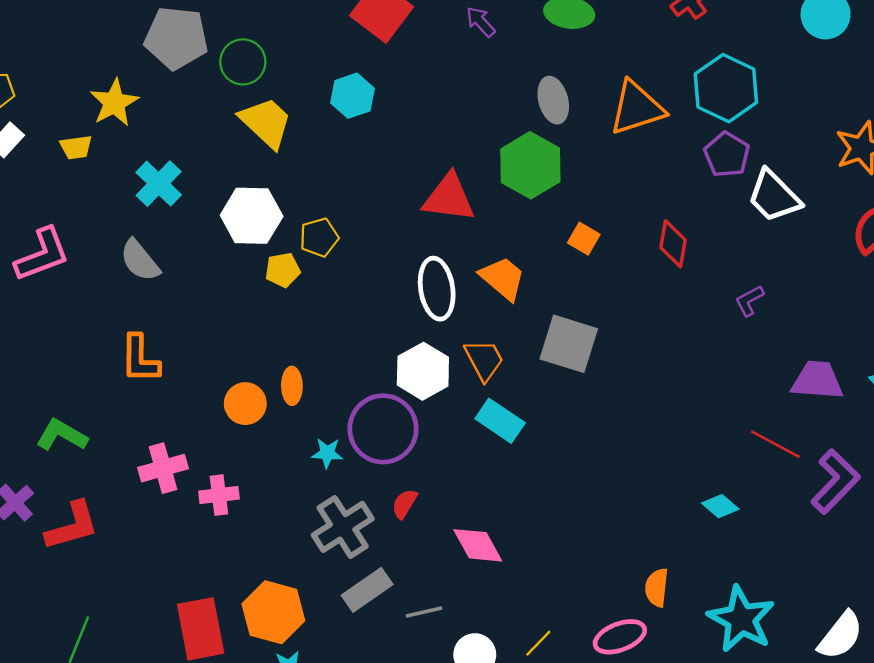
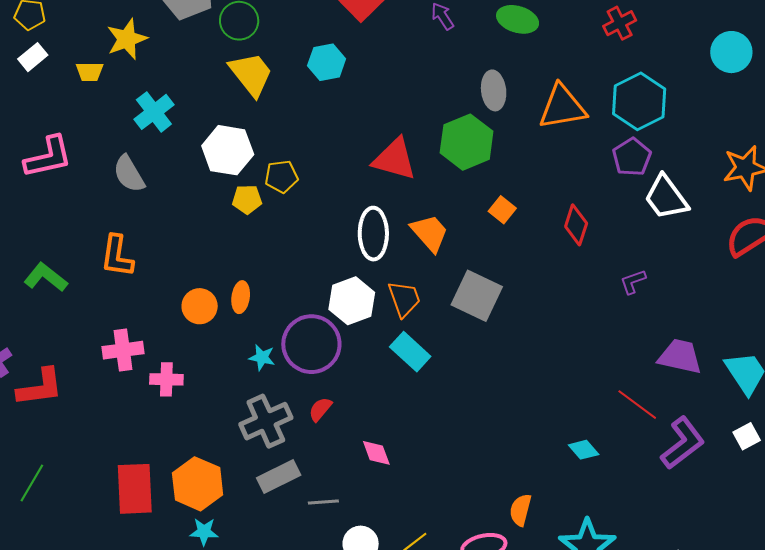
green L-shape: (62, 435) -> (46, 277), moved
pink diamond: (478, 545) -> (376, 453), size x0.7

